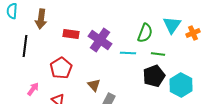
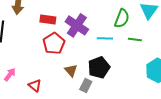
red pentagon: (61, 68) -> (54, 43), moved
black pentagon: (154, 76) -> (99, 67), moved

